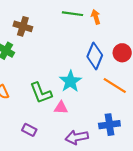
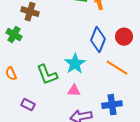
pink triangle: (61, 108) -> (74, 91), moved
purple rectangle: (29, 130) -> (28, 105), moved

